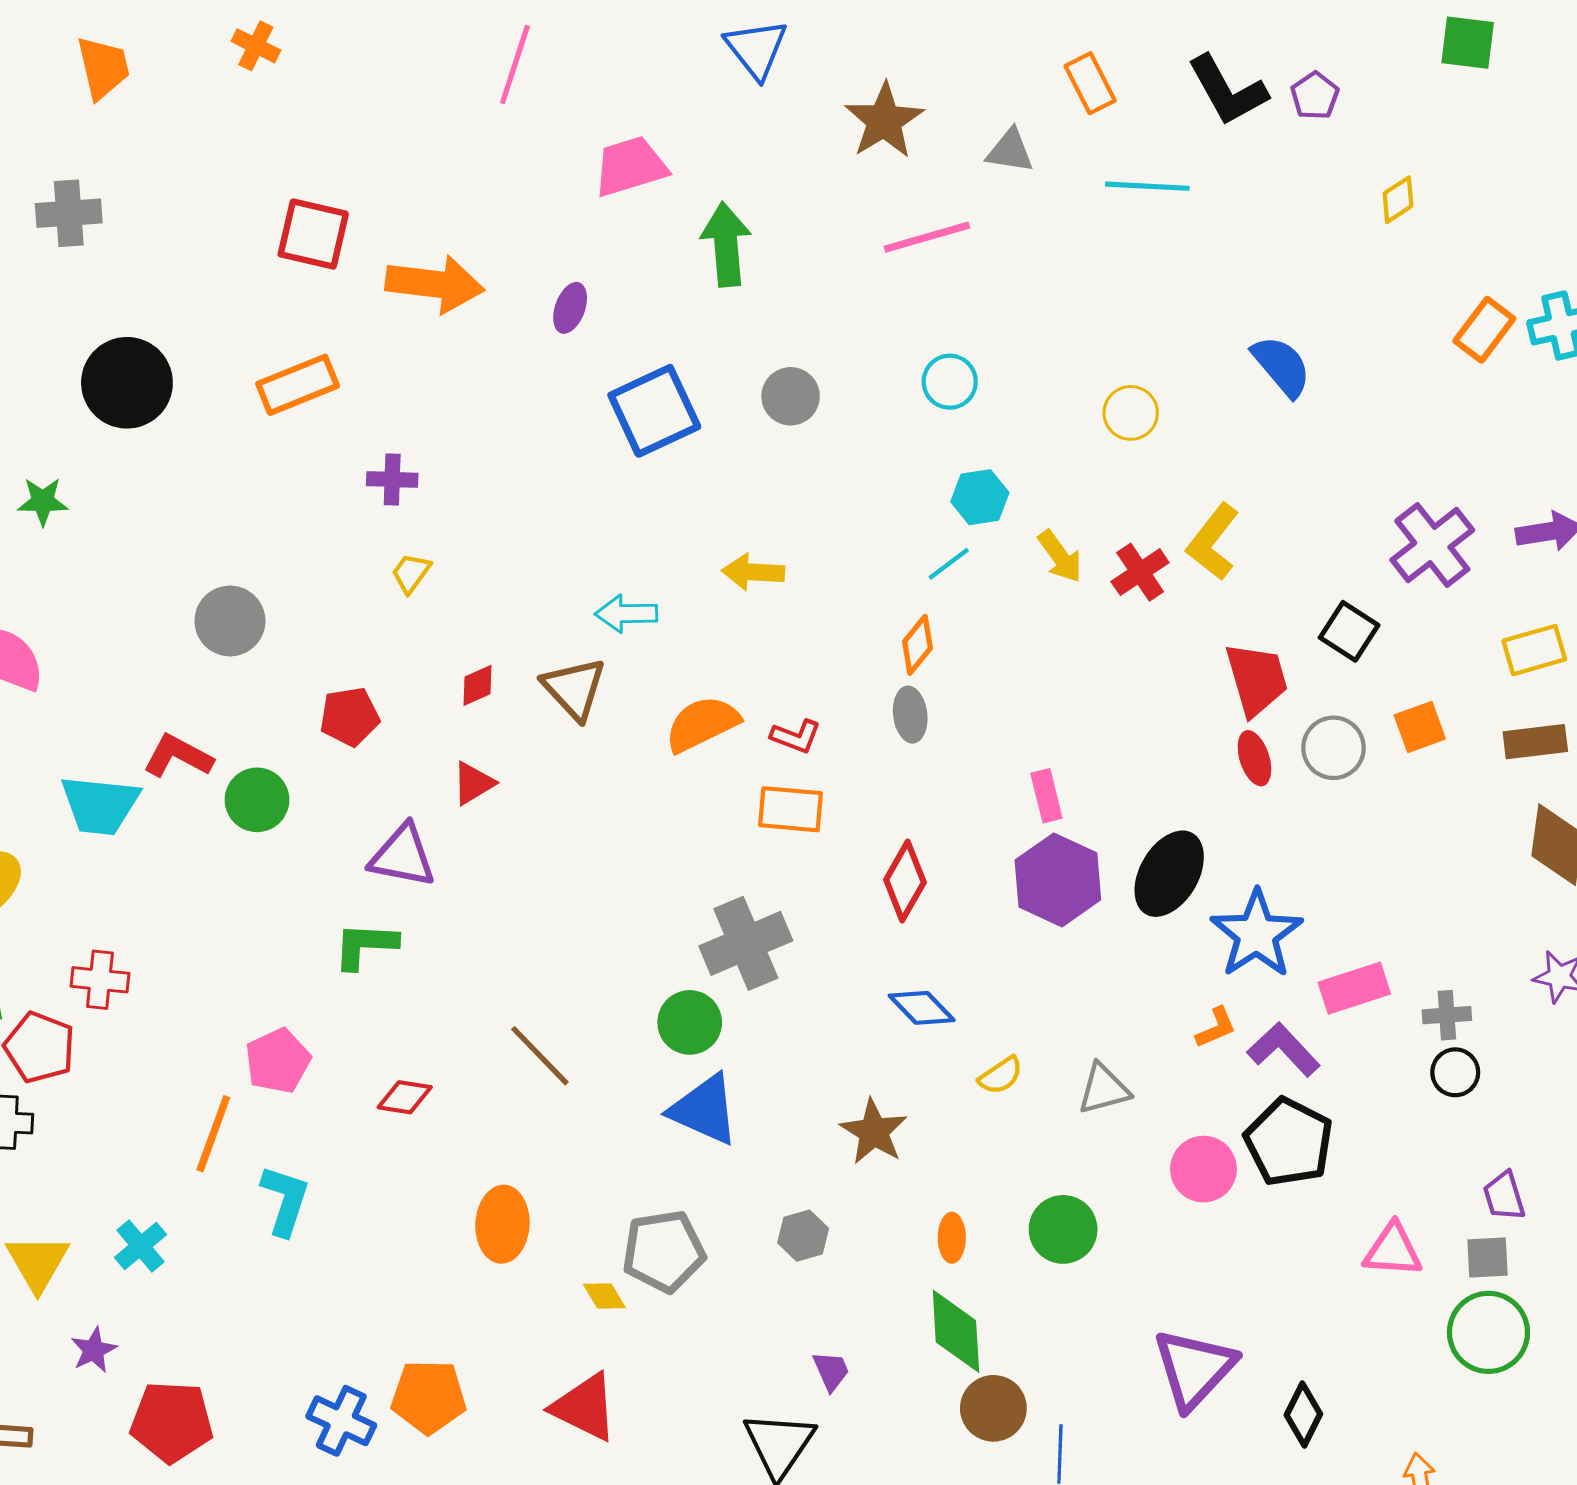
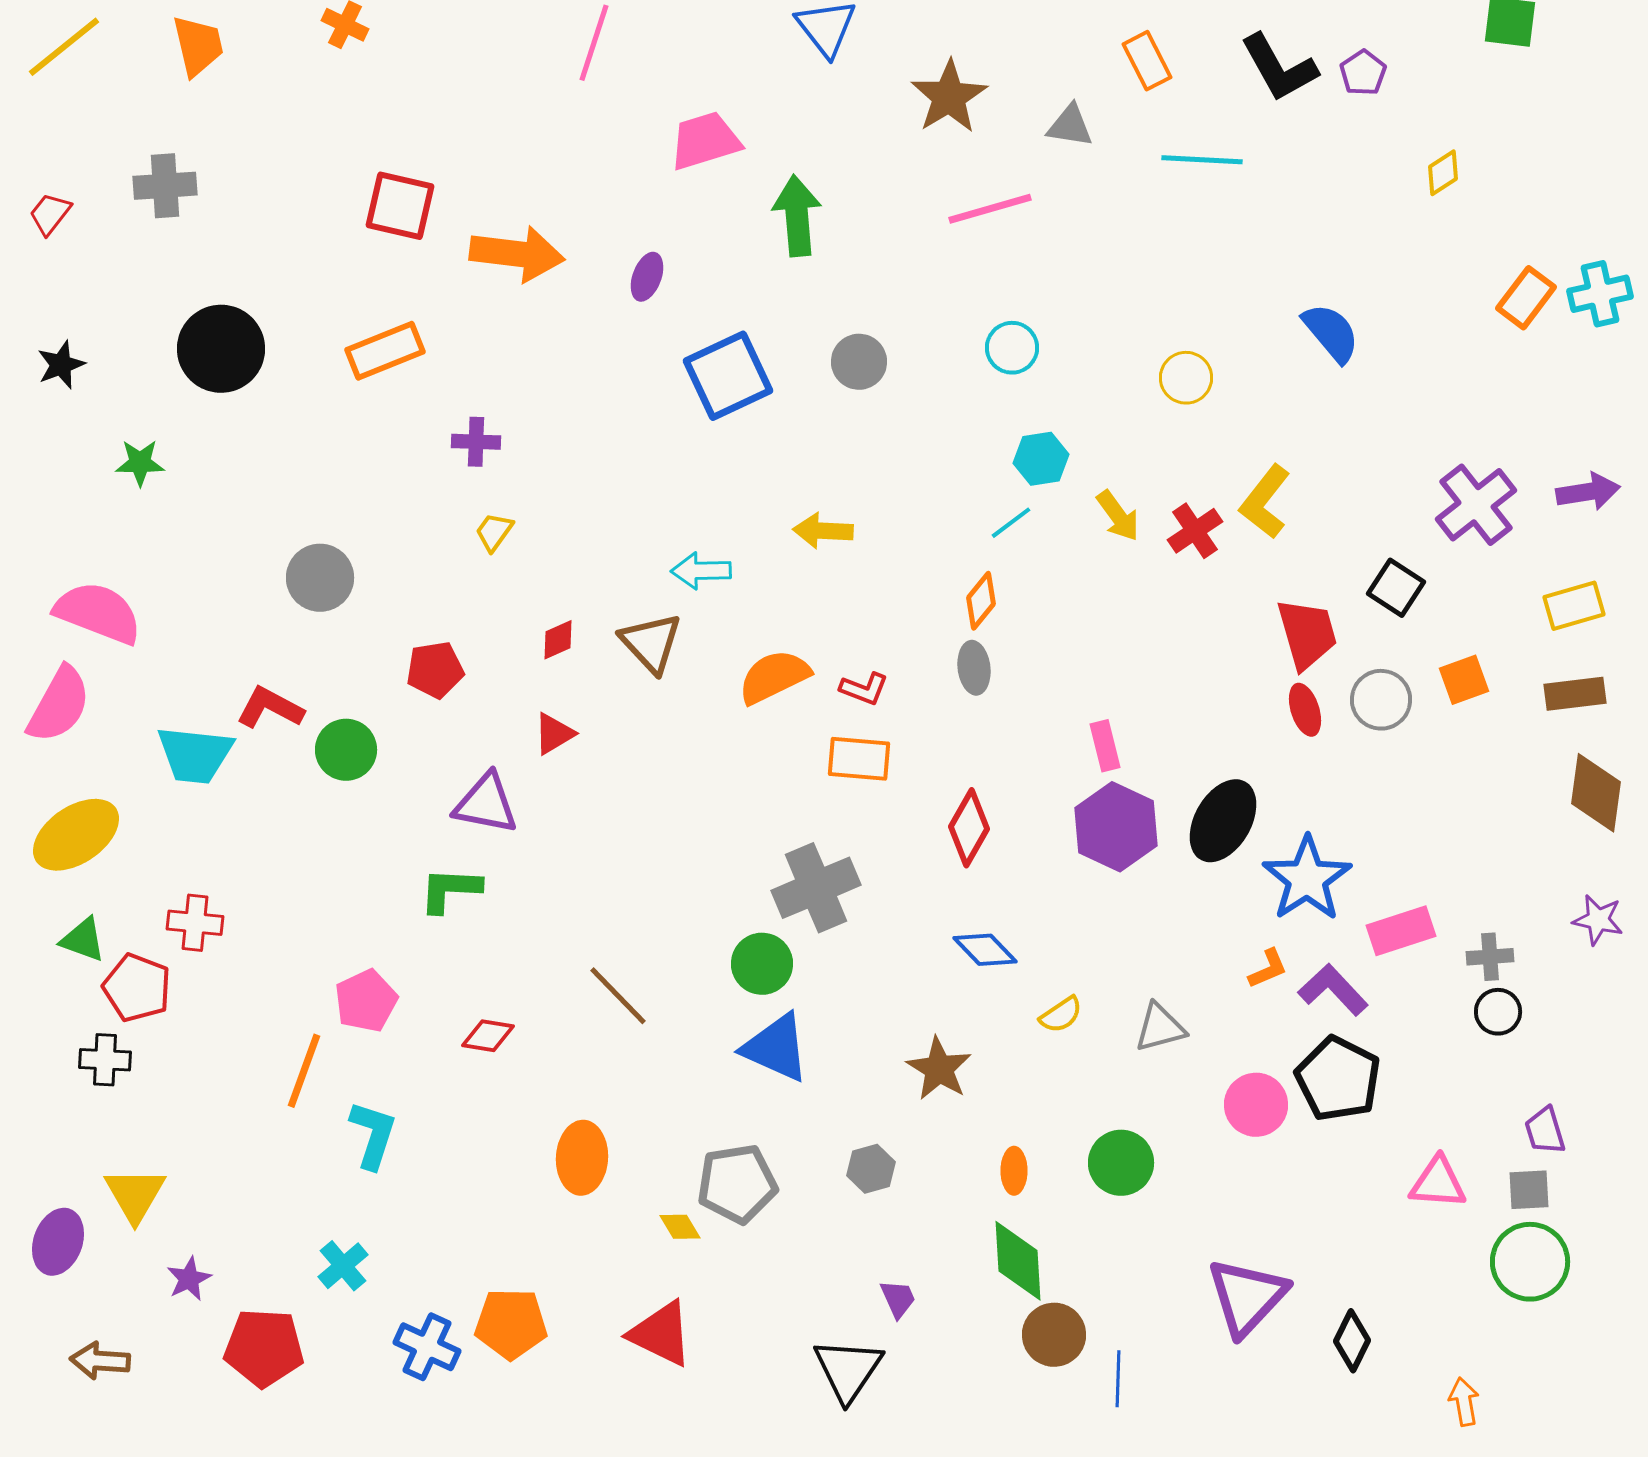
cyan cross: (141, 1246) -> (343, 1266), moved

